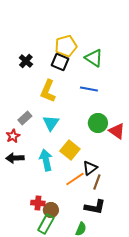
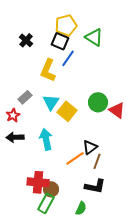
blue line: (89, 89) -> (68, 58), moved, turned -66
yellow square: (70, 150) -> (67, 111), moved
red cross: (38, 203) -> (38, 182), size x1.5

